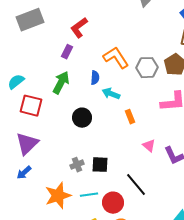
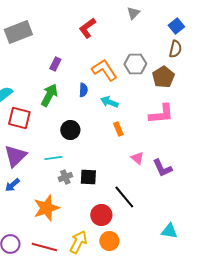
red L-shape: (79, 28) -> (87, 28), moved
gray hexagon: (147, 68) -> (135, 64), moved
cyan arrow: (111, 94) -> (109, 102), moved
cyan line: (89, 195) -> (53, 158), moved

